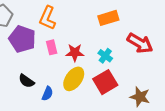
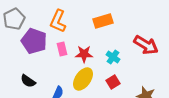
orange rectangle: (108, 18) -> (103, 21), moved
black semicircle: (26, 81) -> (28, 81), moved
red square: (105, 82) -> (113, 82), size x0.6

